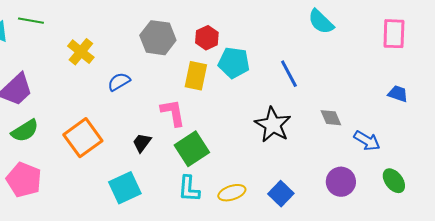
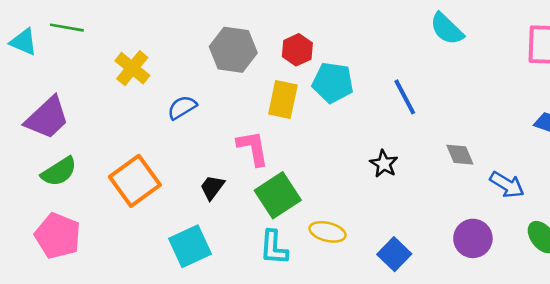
black star: (273, 125) -> (384, 164), size x0.6
yellow ellipse: (232, 193) -> (328, 232), moved, turned 32

